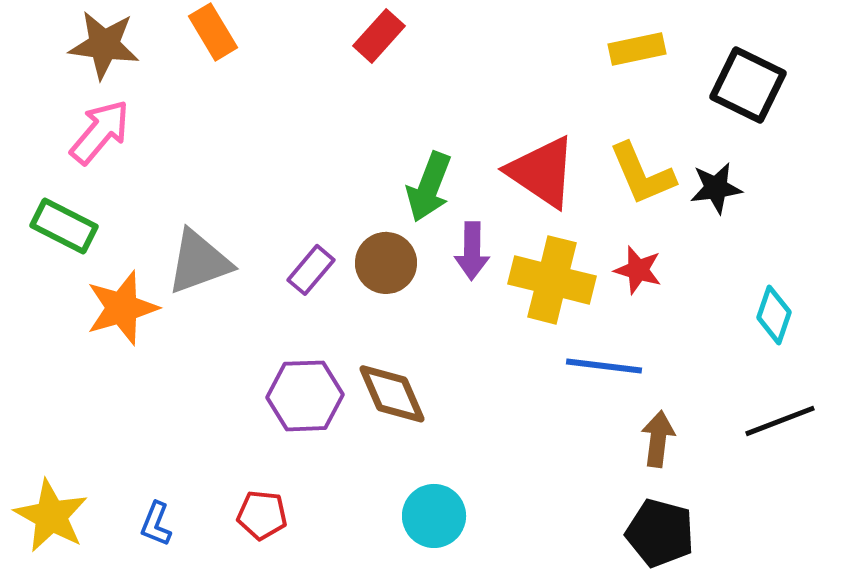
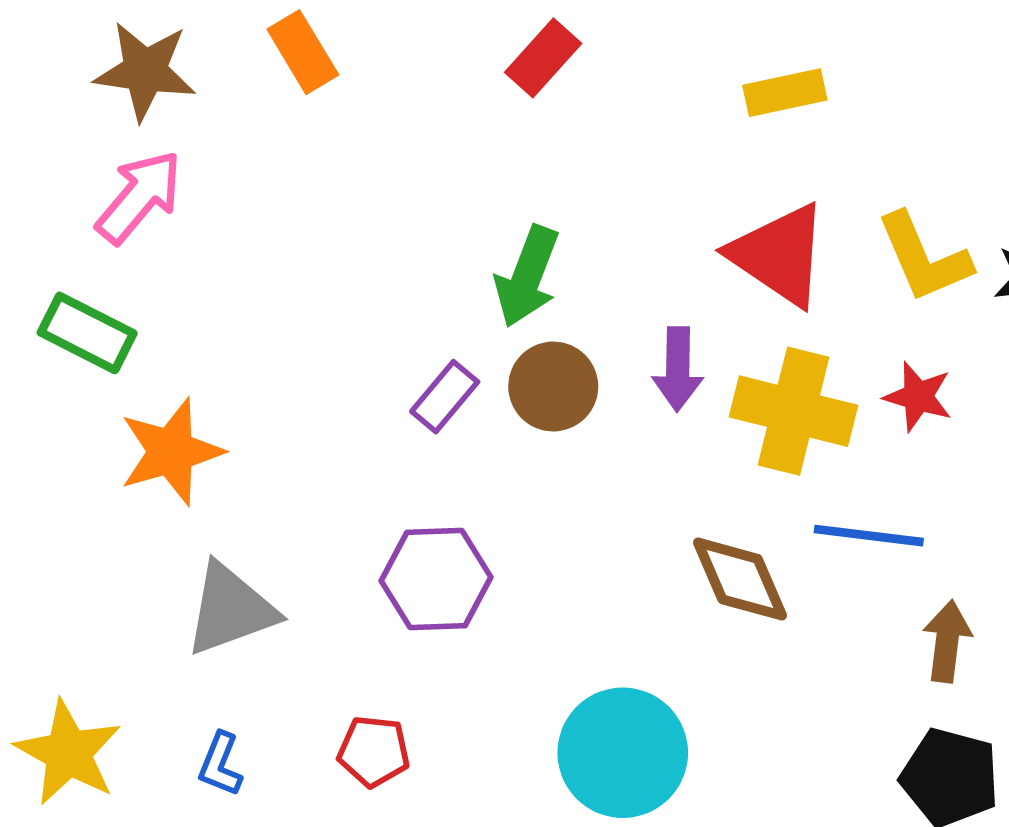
yellow rectangle: (637, 49) -> (785, 93), moved
green arrow: (429, 187) -> (527, 276), moved
gray triangle: (199, 262) -> (230, 609), moved
brown diamond: (392, 394) -> (740, 579), moved
cyan circle: (434, 516) -> (623, 753), size x1.4

